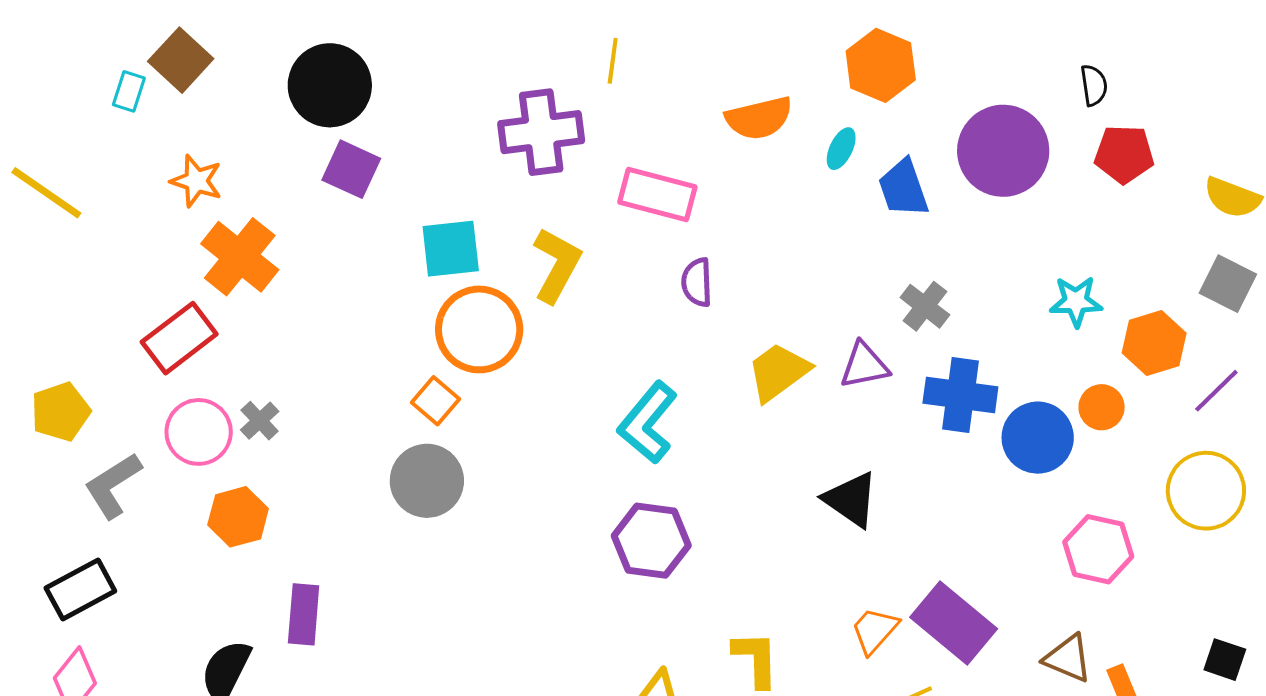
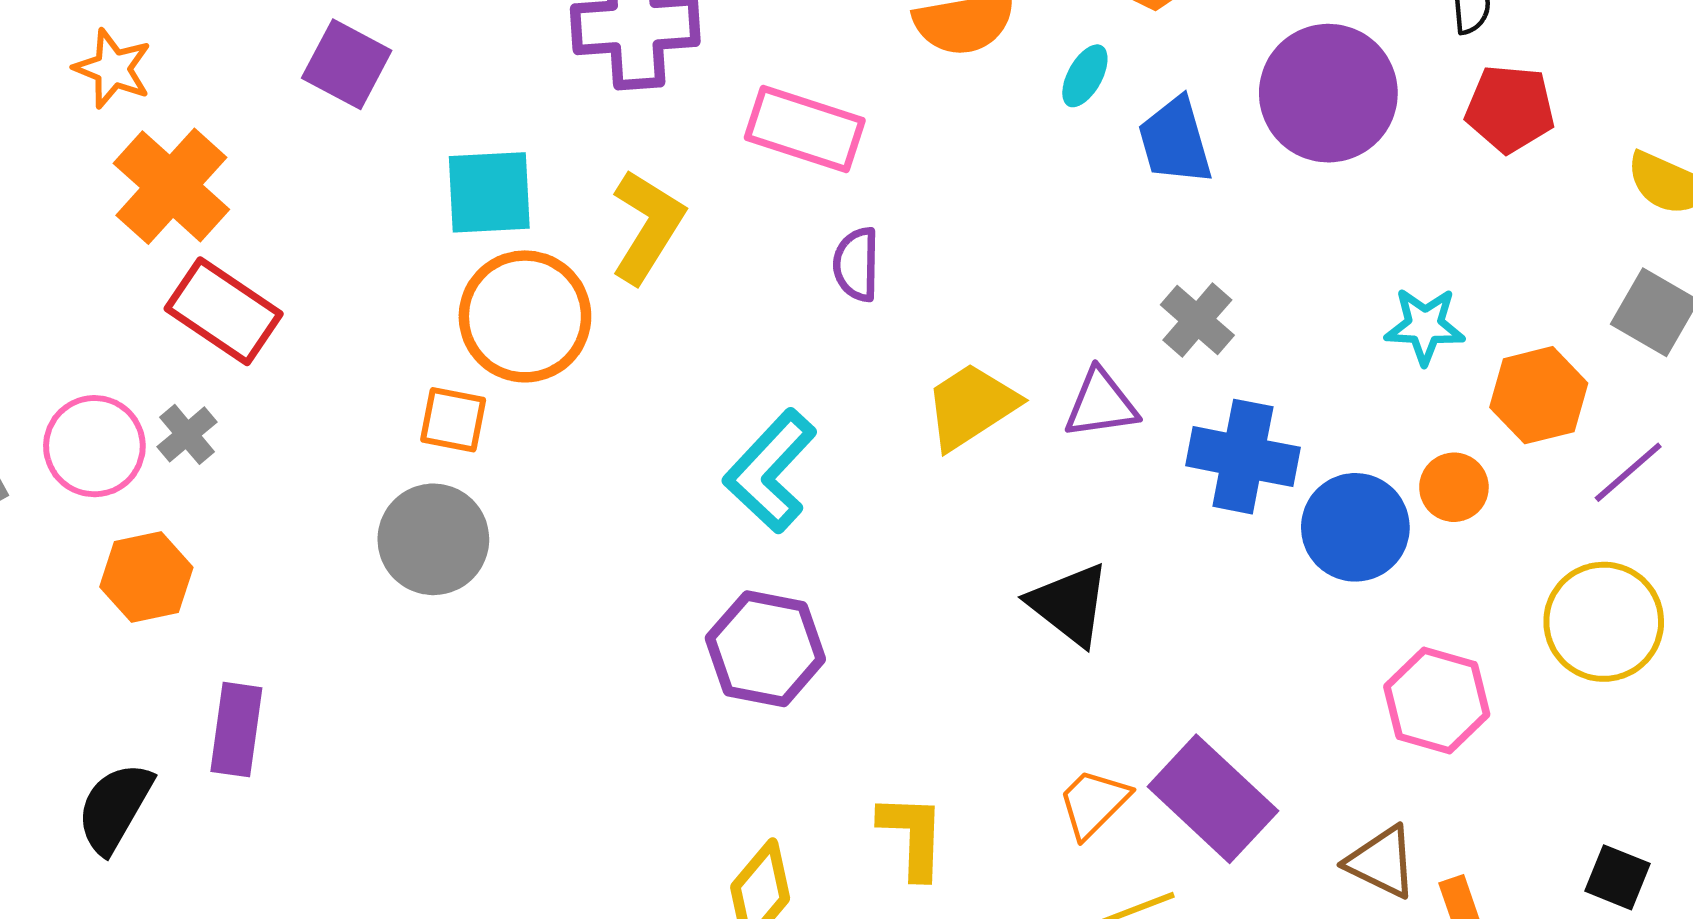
red rectangle: (179, 338) -> (224, 311), moved, turned 68
orange square: (435, 401) -> (453, 420), turned -33

